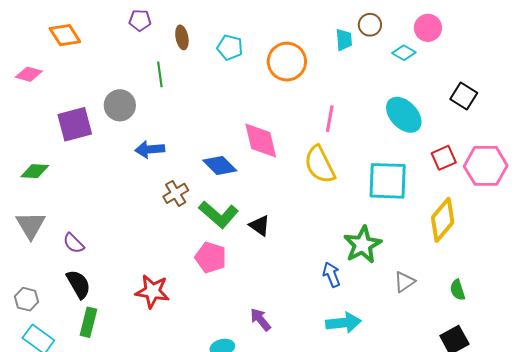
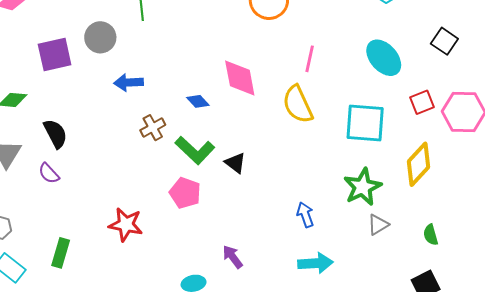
blue diamond: (220, 165) -> (198, 101), size x0.7
green star: (363, 245) -> (363, 187), moved
black semicircle: (79, 284) -> (55, 134), moved

